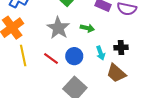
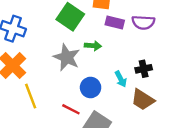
green arrow: (87, 28) -> (93, 46), moved
red line: (51, 58) -> (71, 109), moved

